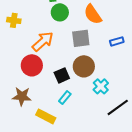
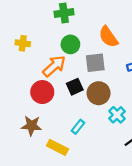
green circle: (60, 12) -> (70, 44), moved
black square: (62, 75) -> (75, 87), moved

